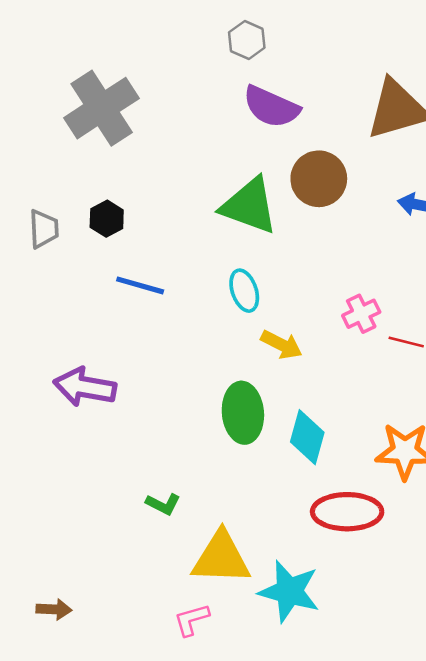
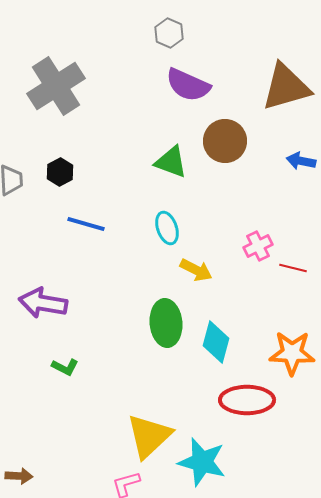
green triangle: (249, 206) -> (171, 162), size x0.7
green L-shape: (163, 504) -> (65, 367), moved
yellow triangle: (221, 558) -> (149, 436), turned -45

